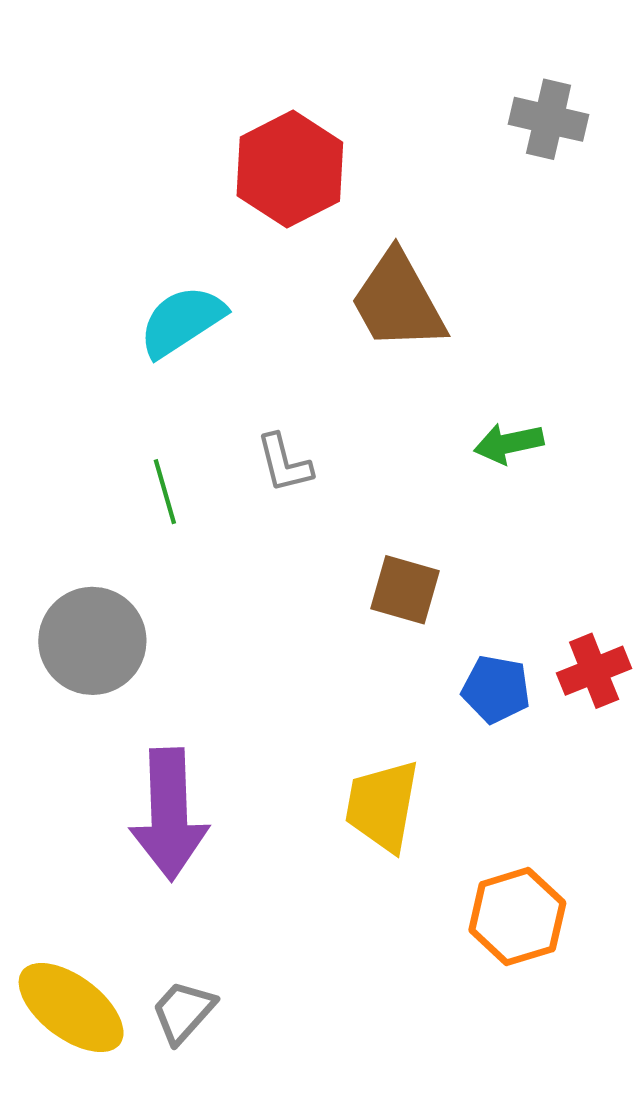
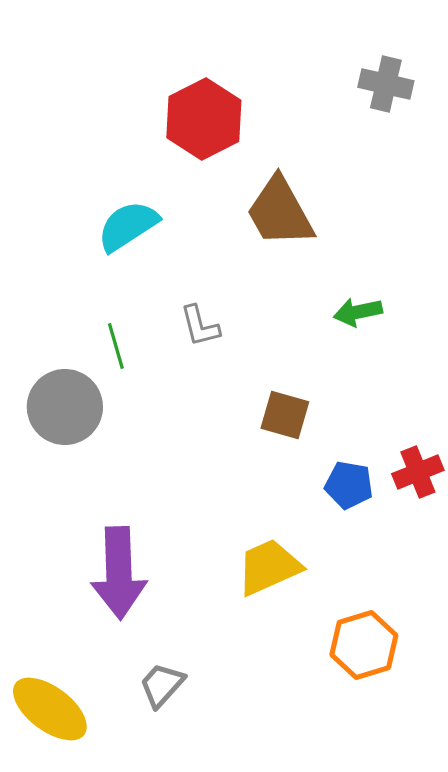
gray circle: (92, 641) -> (65, 407), moved
yellow trapezoid: (382, 806) -> (269, 567), turned 56
gray trapezoid: (183, 1012) -> (162, 685), moved

